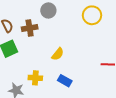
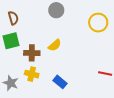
brown cross: (30, 28) -> (32, 53), moved
yellow semicircle: (58, 54) -> (55, 45), moved

